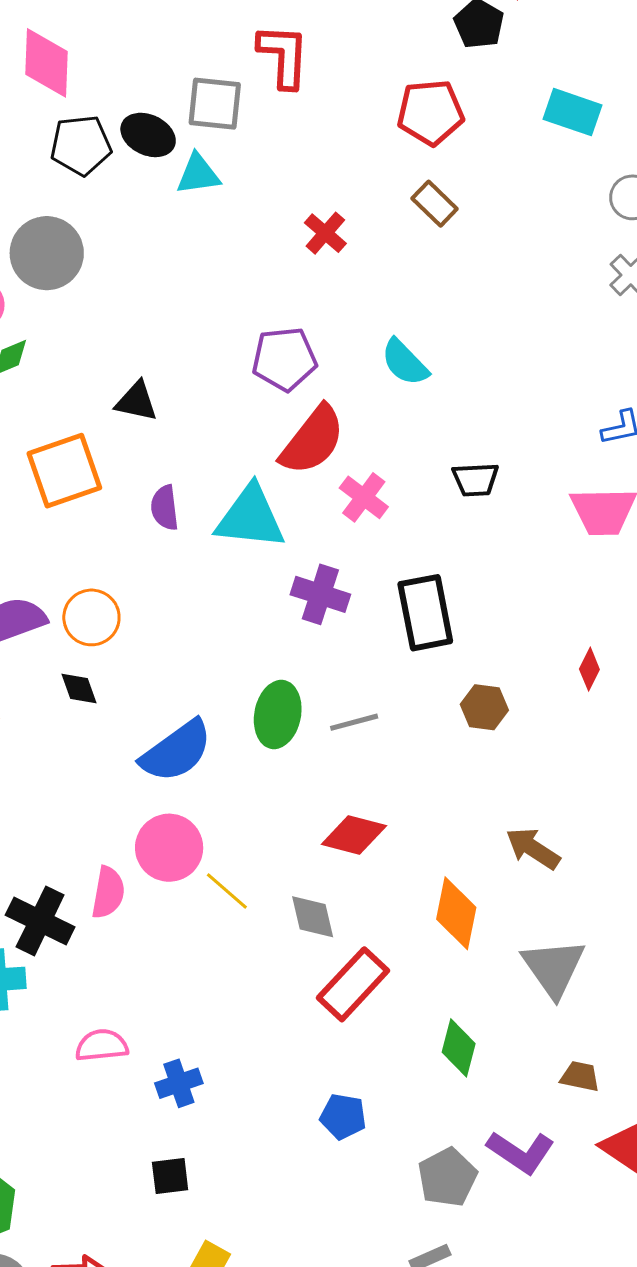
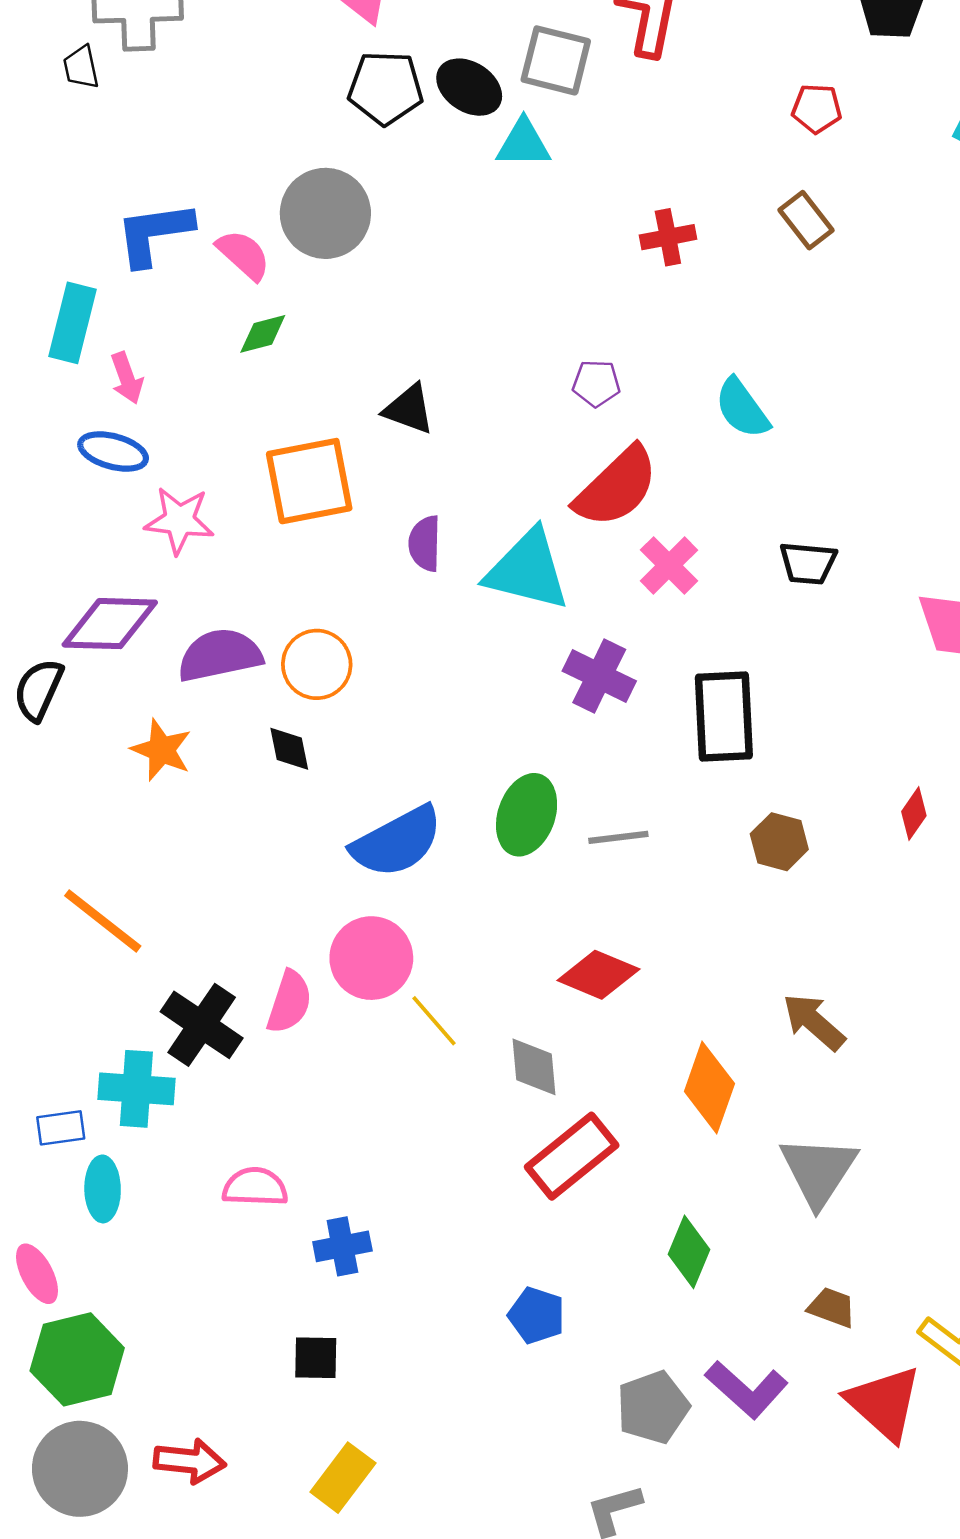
red pentagon: (430, 112) -> (817, 108), size x0.6
red cross: (325, 233) -> (668, 237), turned 30
purple pentagon: (284, 359) -> (596, 383), size x0.6

